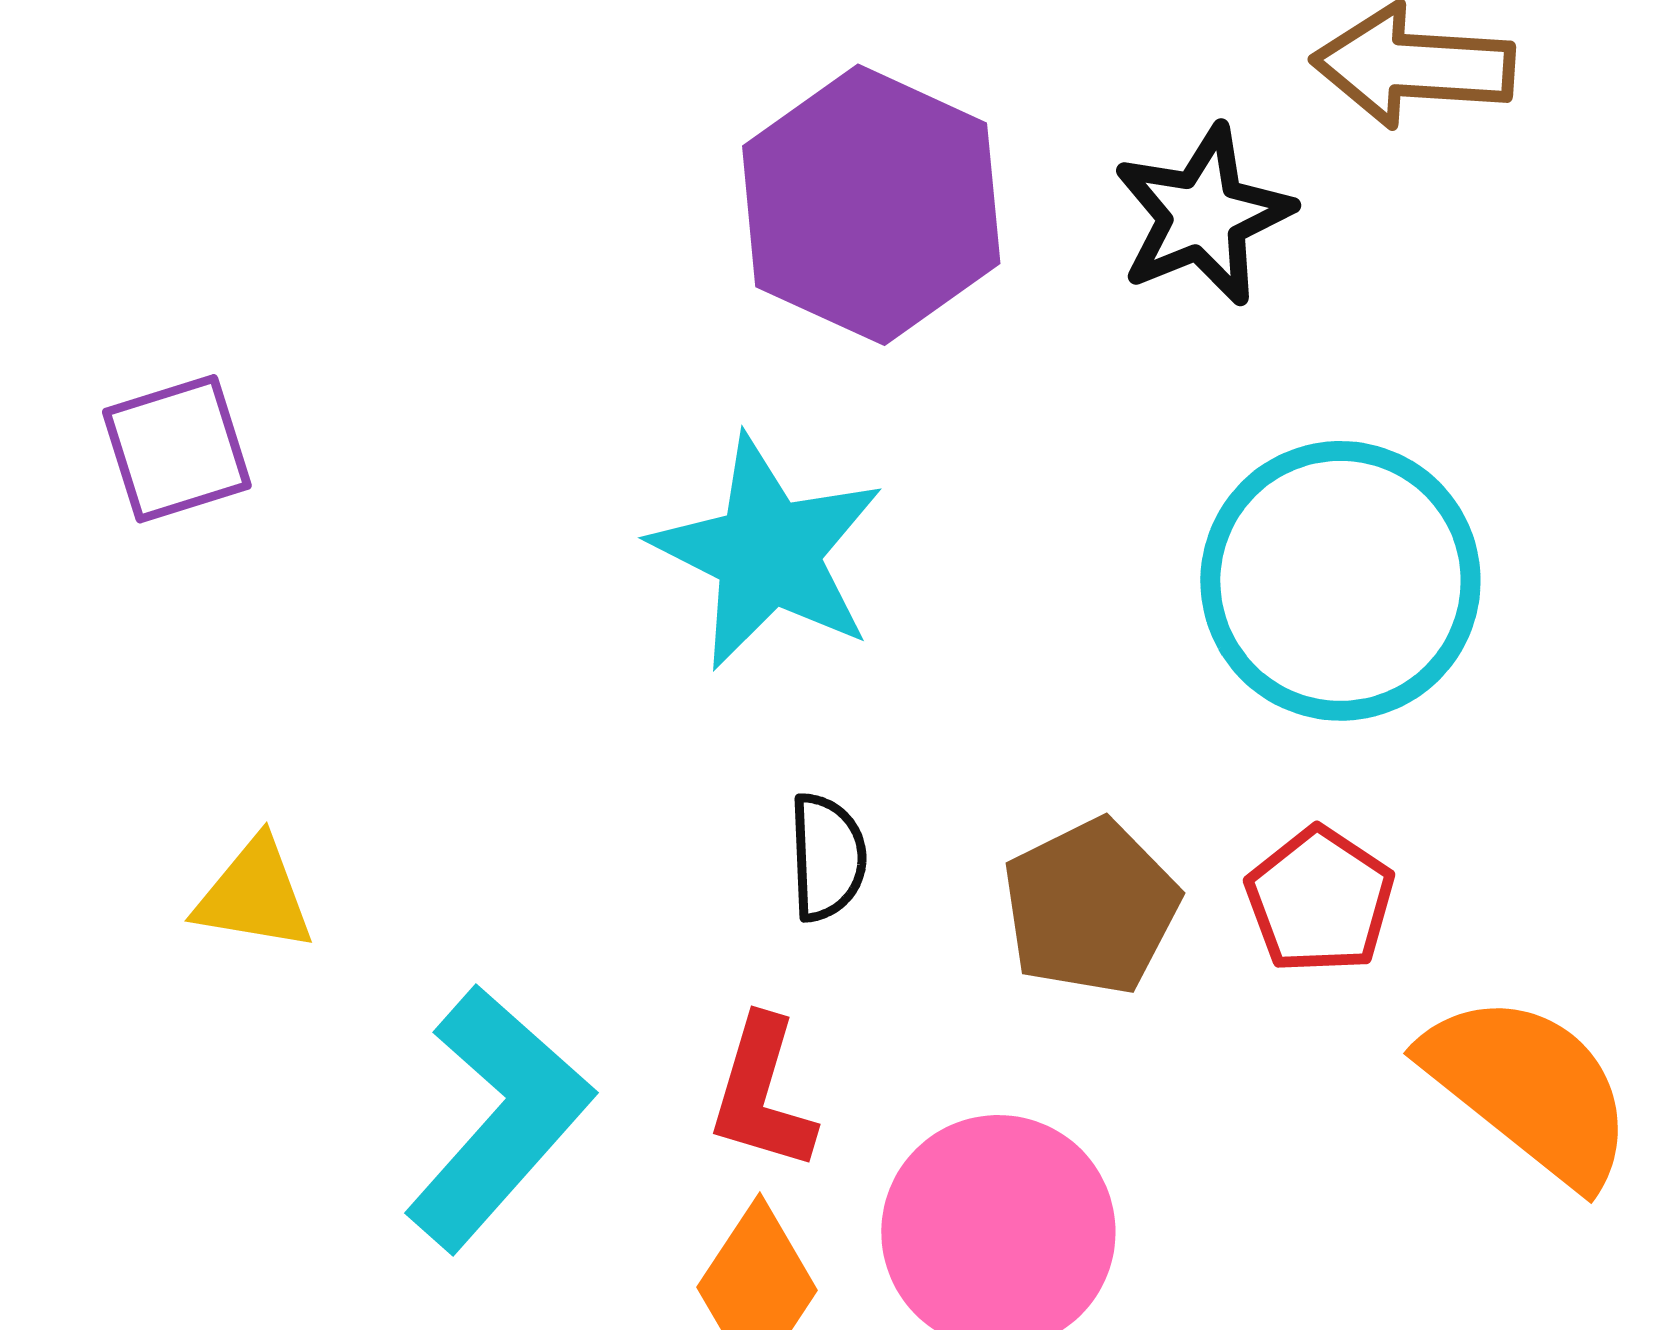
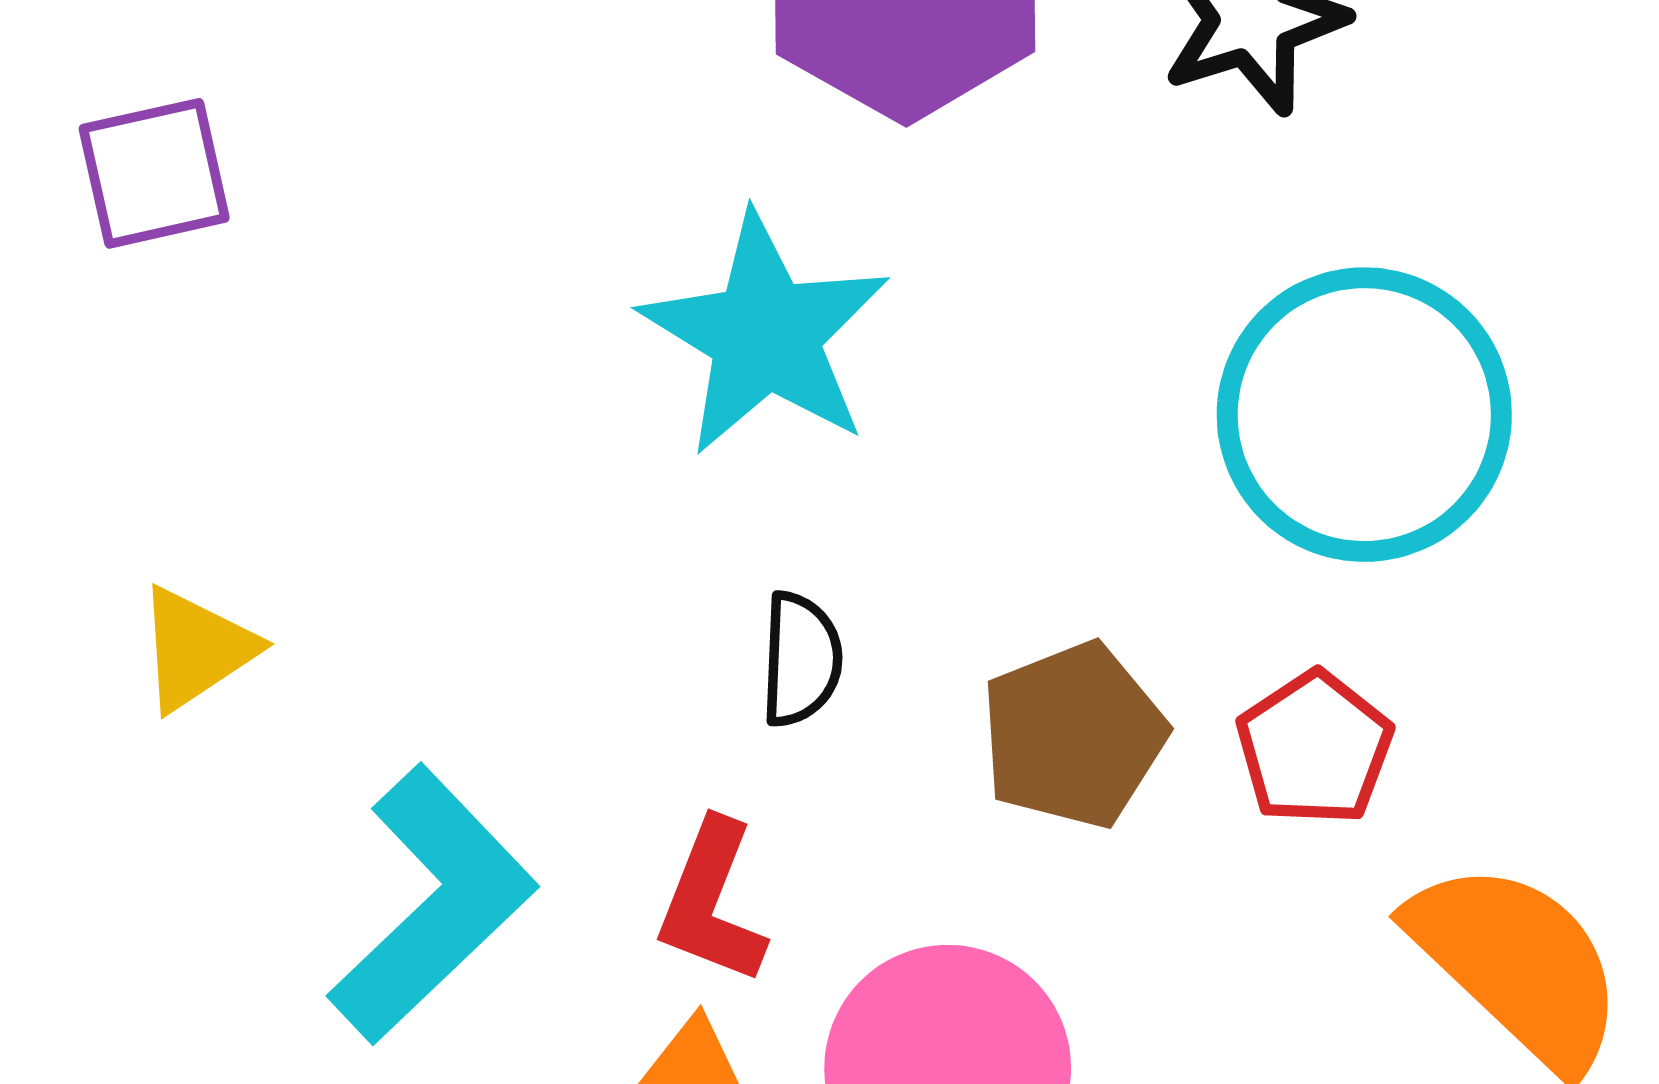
yellow triangle: (254, 895) -> (196, 649), turned -48

